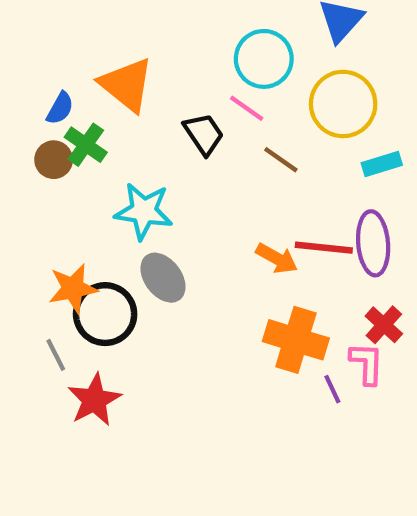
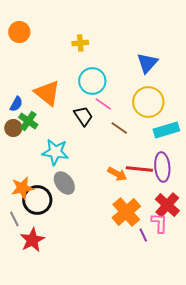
cyan circle: (264, 59) -> (92, 81), moved
cyan rectangle: (382, 164) -> (166, 130), size x1.4
red cross: (384, 325) -> (167, 205), size x1.4
orange cross: (296, 340) -> (126, 212), turned 32

